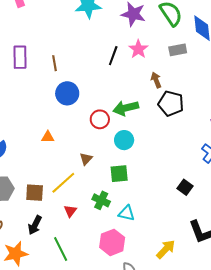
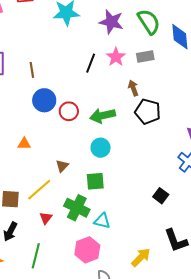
gray rectangle: (178, 50) -> (145, 57), moved
red circle: (100, 119) -> (69, 111), moved
green cross: (101, 200) -> (77, 208), size x1.4
green line: (61, 249) -> (36, 256), turned 40

